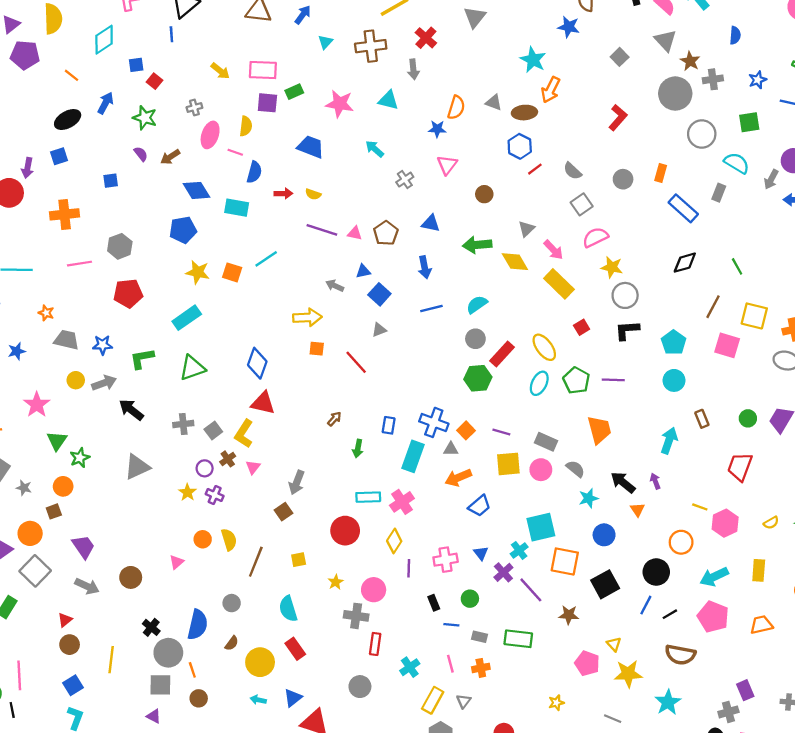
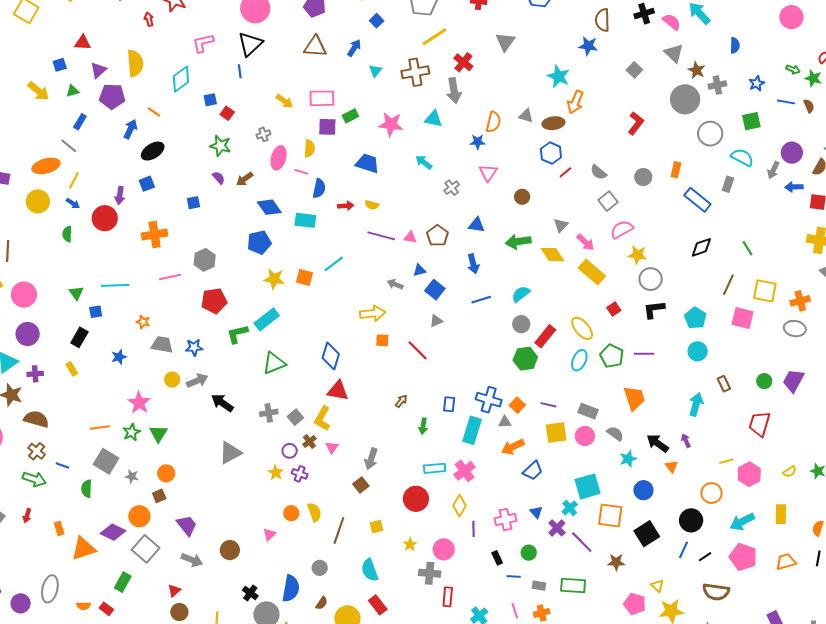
gray arrow: (413, 69) -> (454, 91), size x1.4
blue arrow: (105, 103) -> (130, 129), moved
green L-shape: (142, 358) -> (237, 334), moved
green star: (80, 458) -> (132, 432), moved
yellow line: (700, 507) -> (726, 461), turned -32

